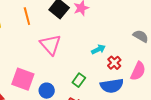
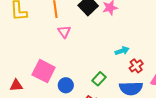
pink triangle: (50, 45) -> (64, 32), moved, size x0.6

